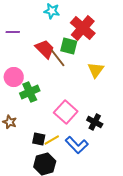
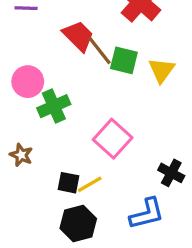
green square: (69, 46) -> (124, 60), moved
black cross: (95, 122) -> (171, 173), moved
blue L-shape: (77, 145) -> (147, 214), moved, turned -60

